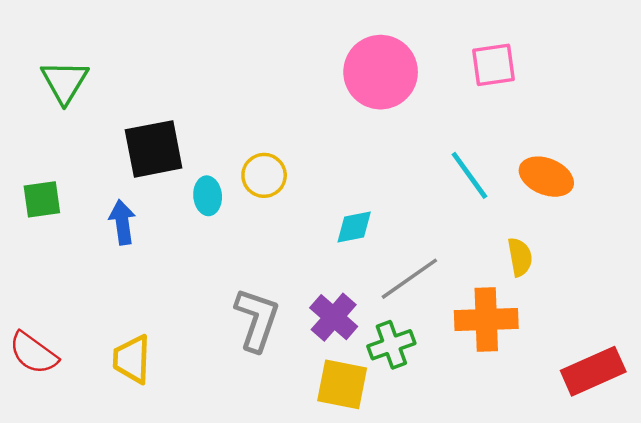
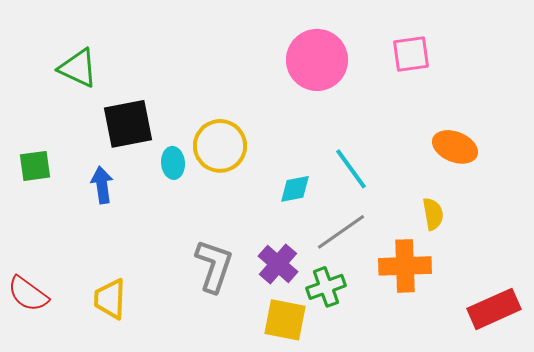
green triangle: (65, 82) -> (78, 68), moved, turned -36
yellow circle: (264, 175) -> (220, 146), size x1.4
cyan line: (469, 175) -> (351, 169), moved

